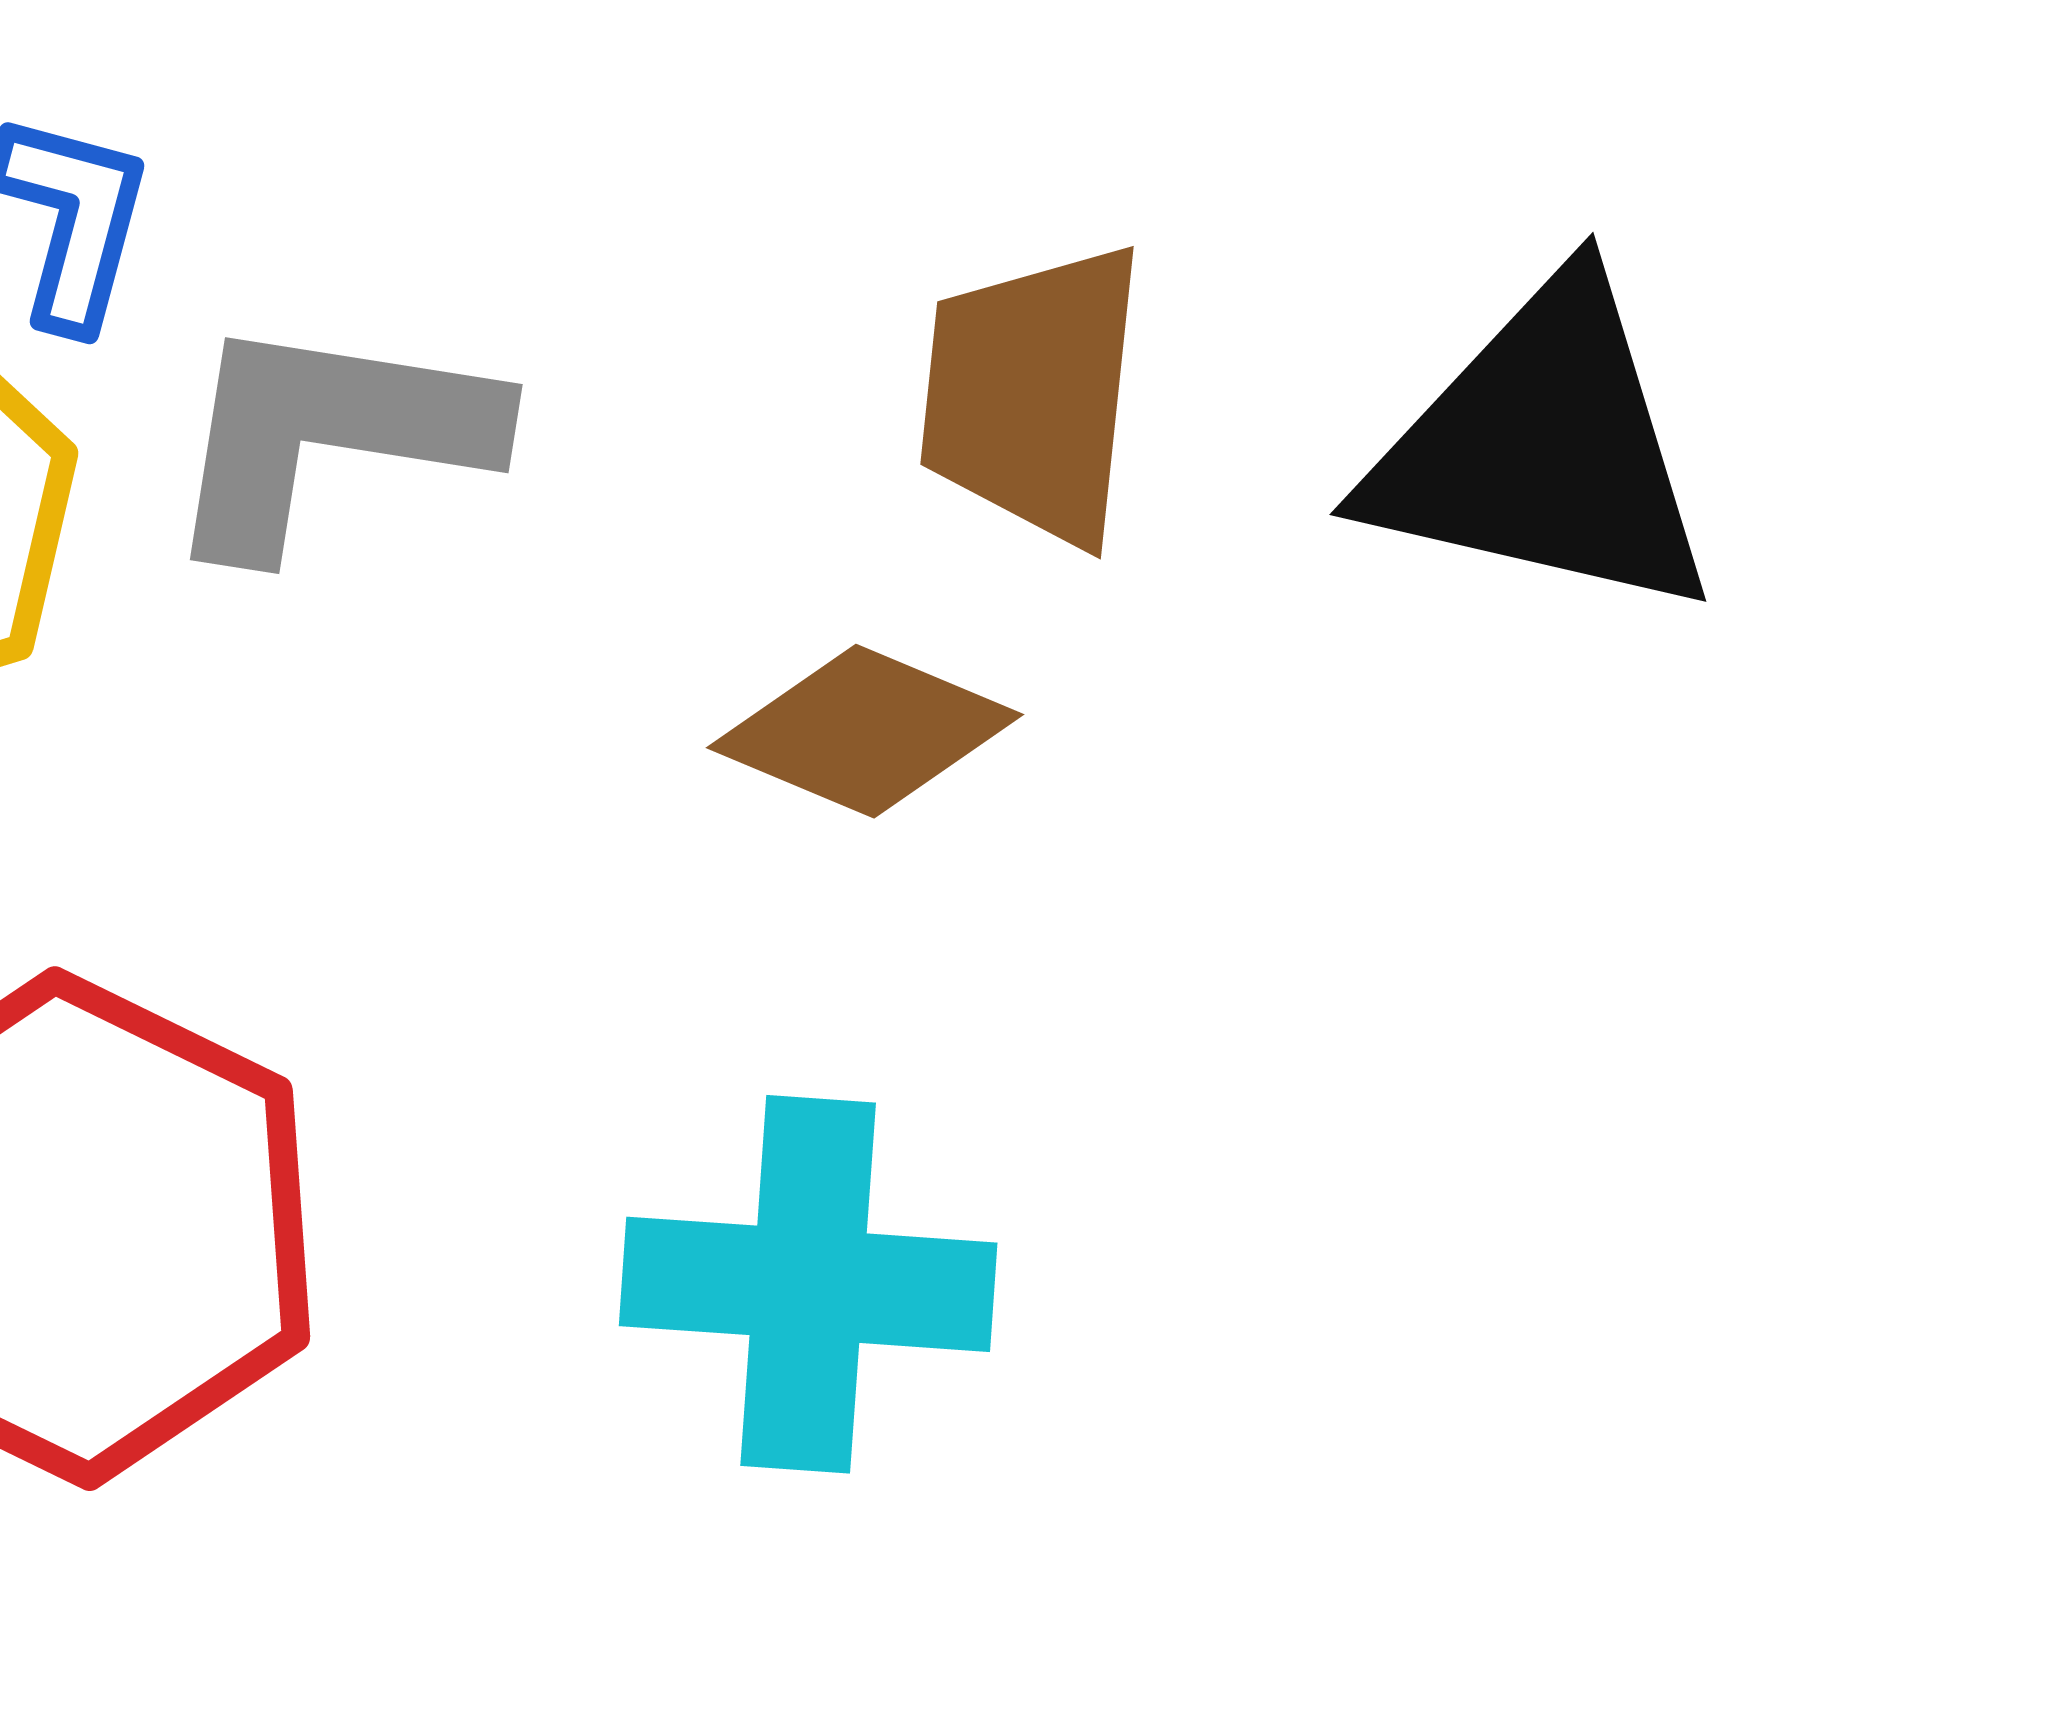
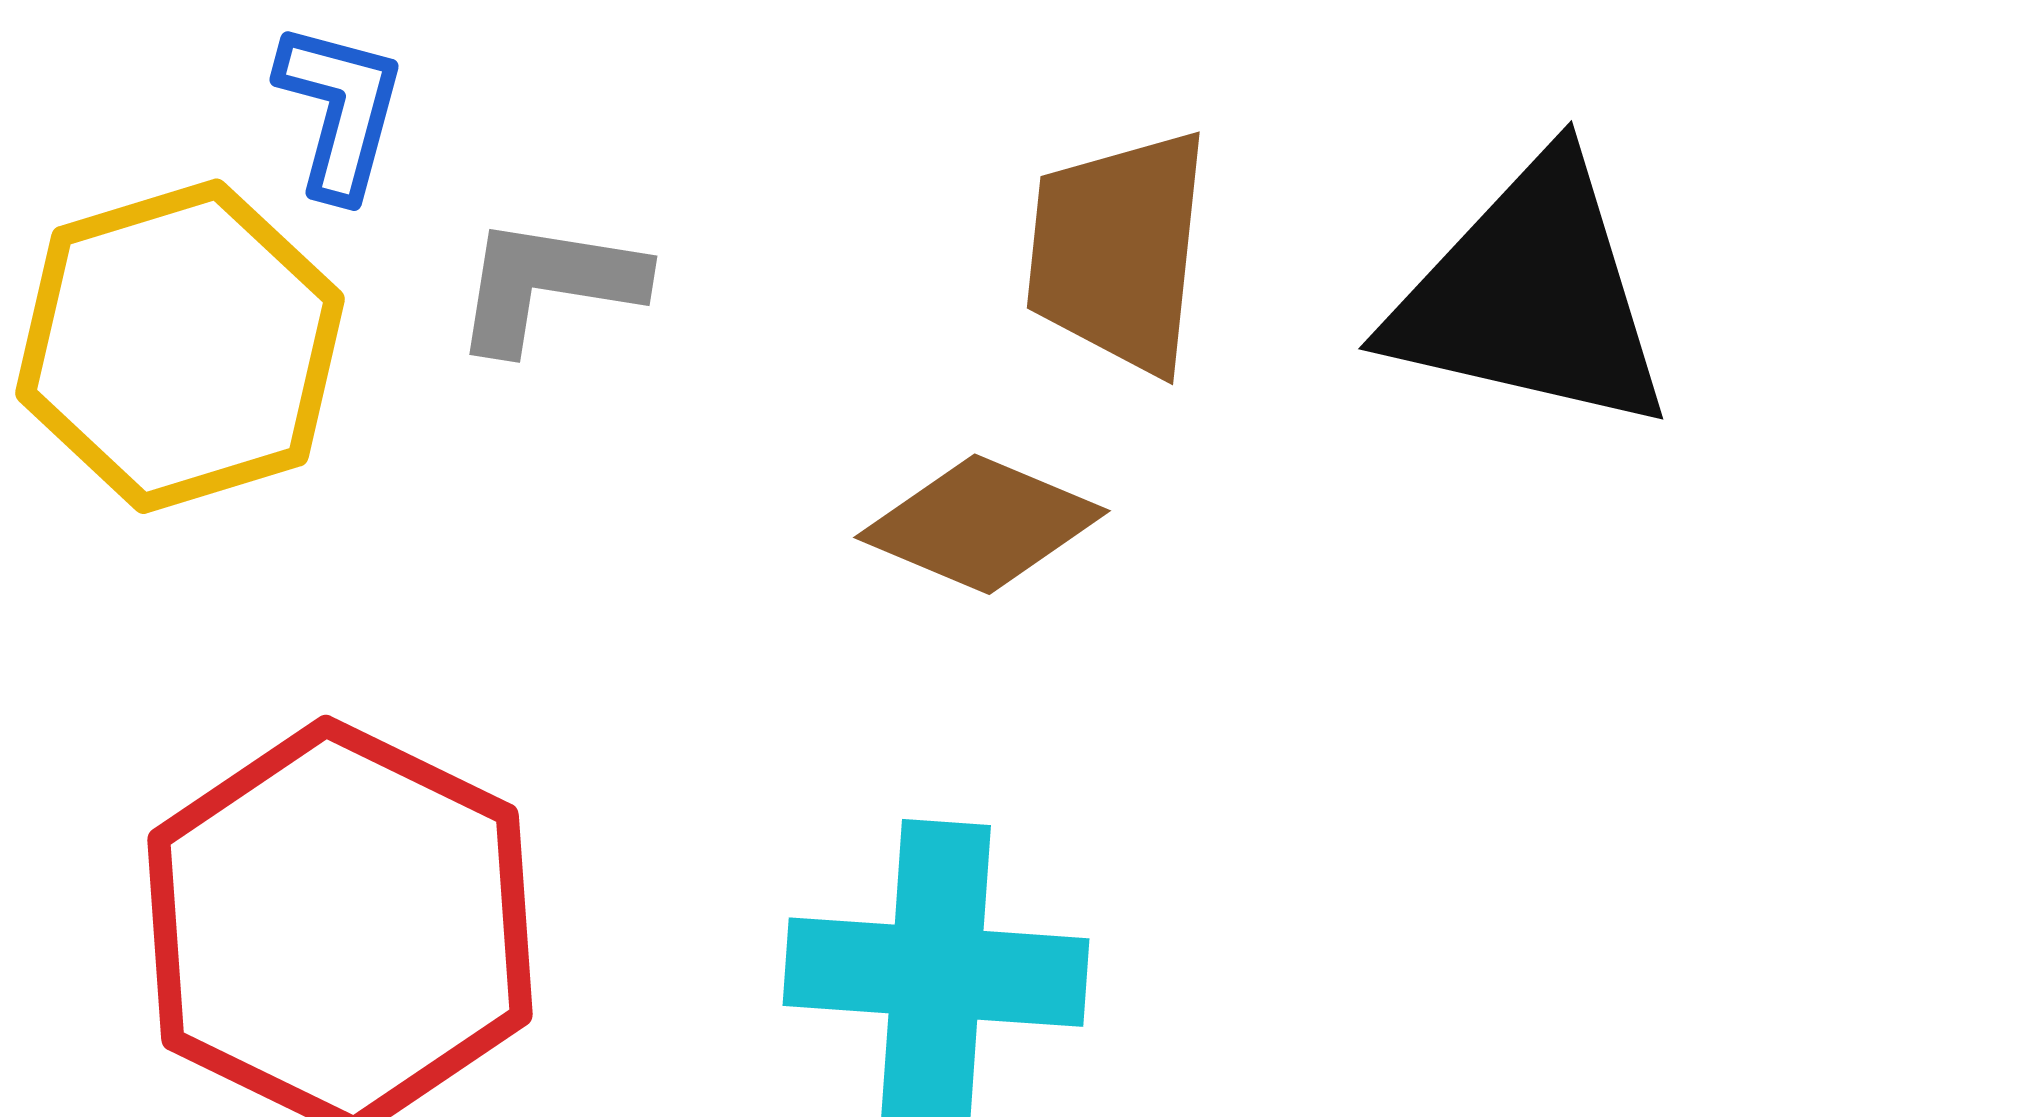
gray L-shape: (329, 435) -> (548, 284), size x0.7

